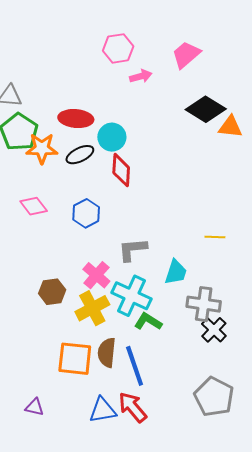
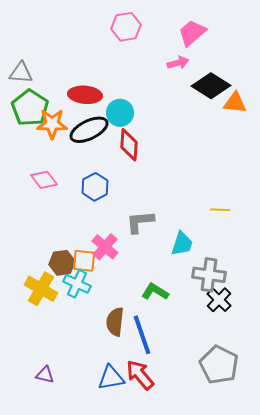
pink arrow: (141, 76) -> (178, 63), moved
black ellipse: (80, 155) -> (89, 130), size x1.4
cyan cross: (131, 296) -> (77, 284), moved, size x0.7
yellow cross: (92, 308) -> (41, 289), moved, turned -32
orange square: (75, 359) -> (84, 261), moved, size x0.7

